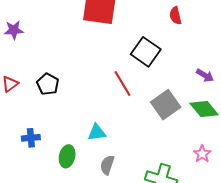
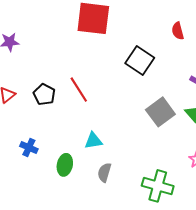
red semicircle: (175, 16) -> (178, 31), moved
red line: (123, 84) -> (79, 90), moved
blue cross: (31, 138) -> (29, 148), turned 30

